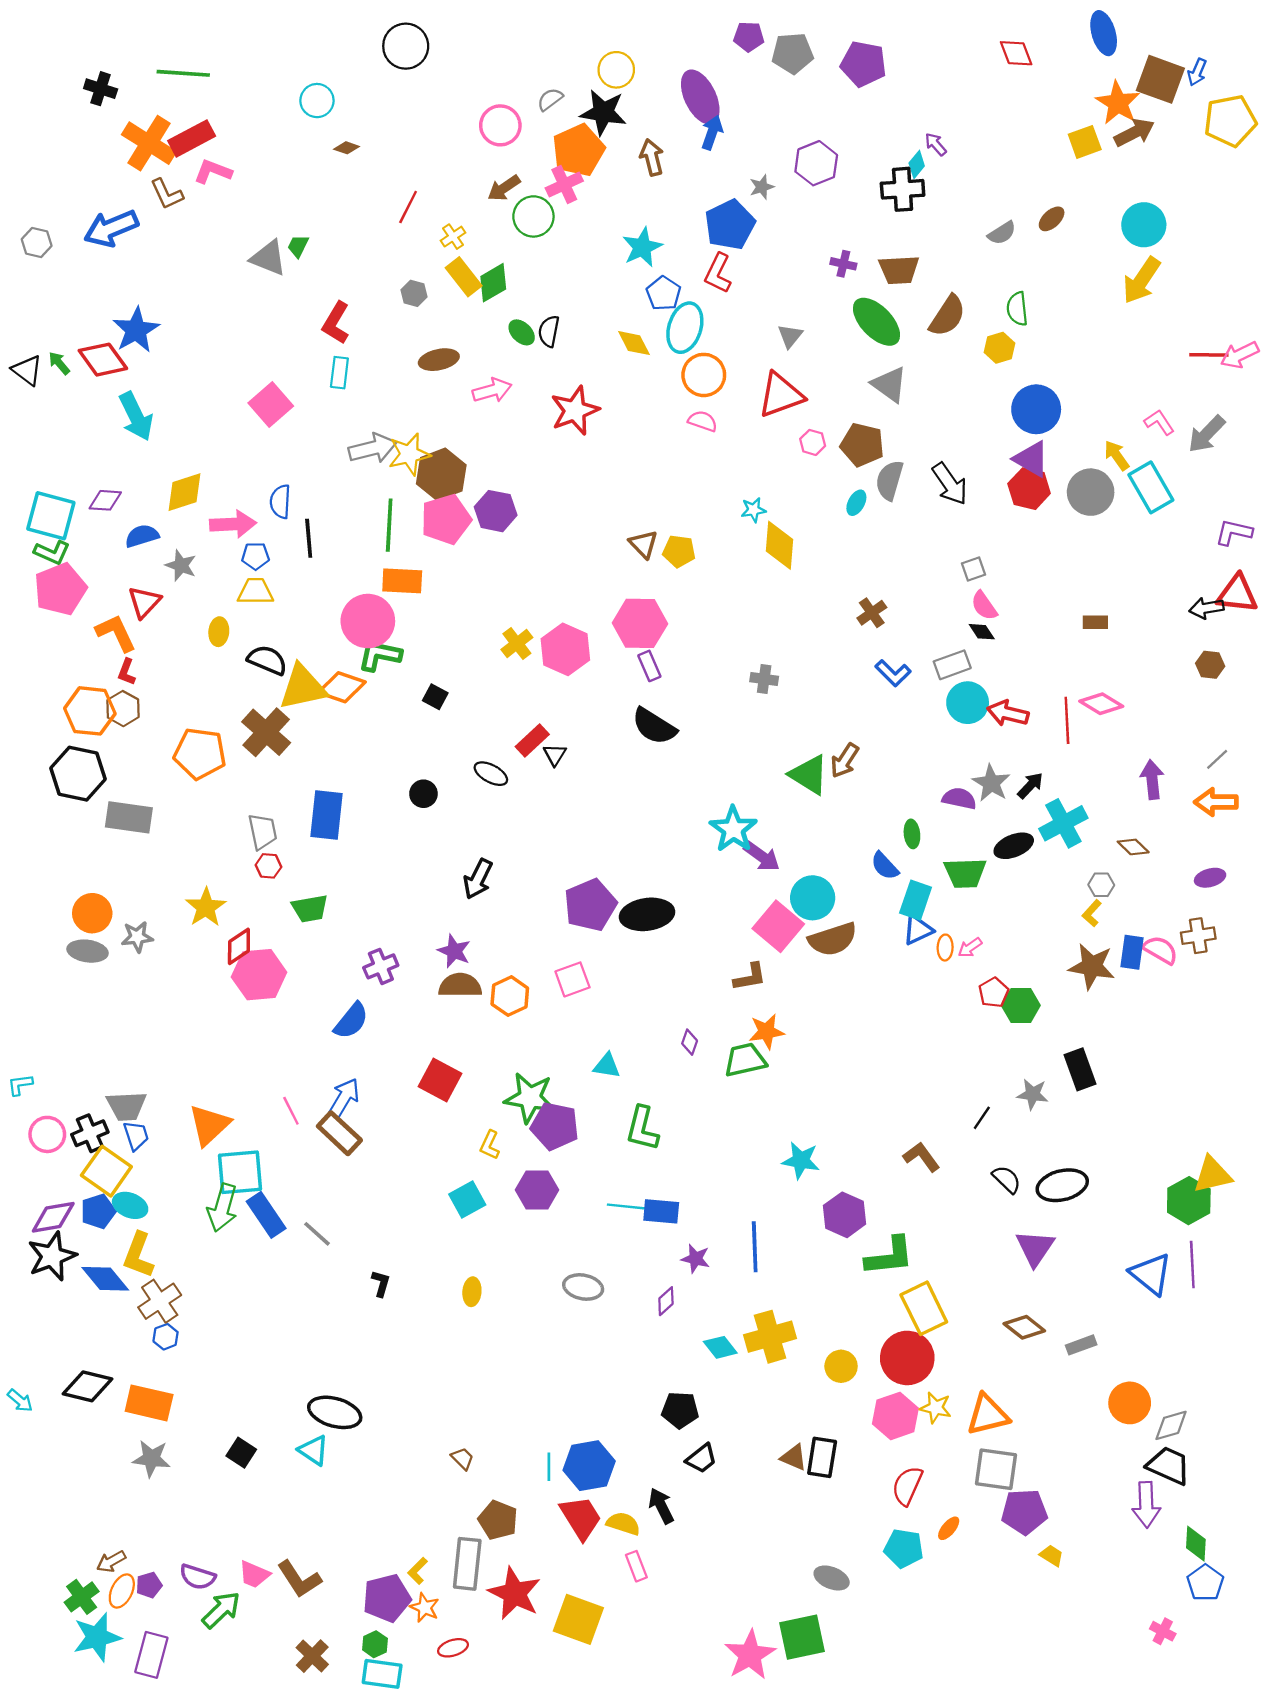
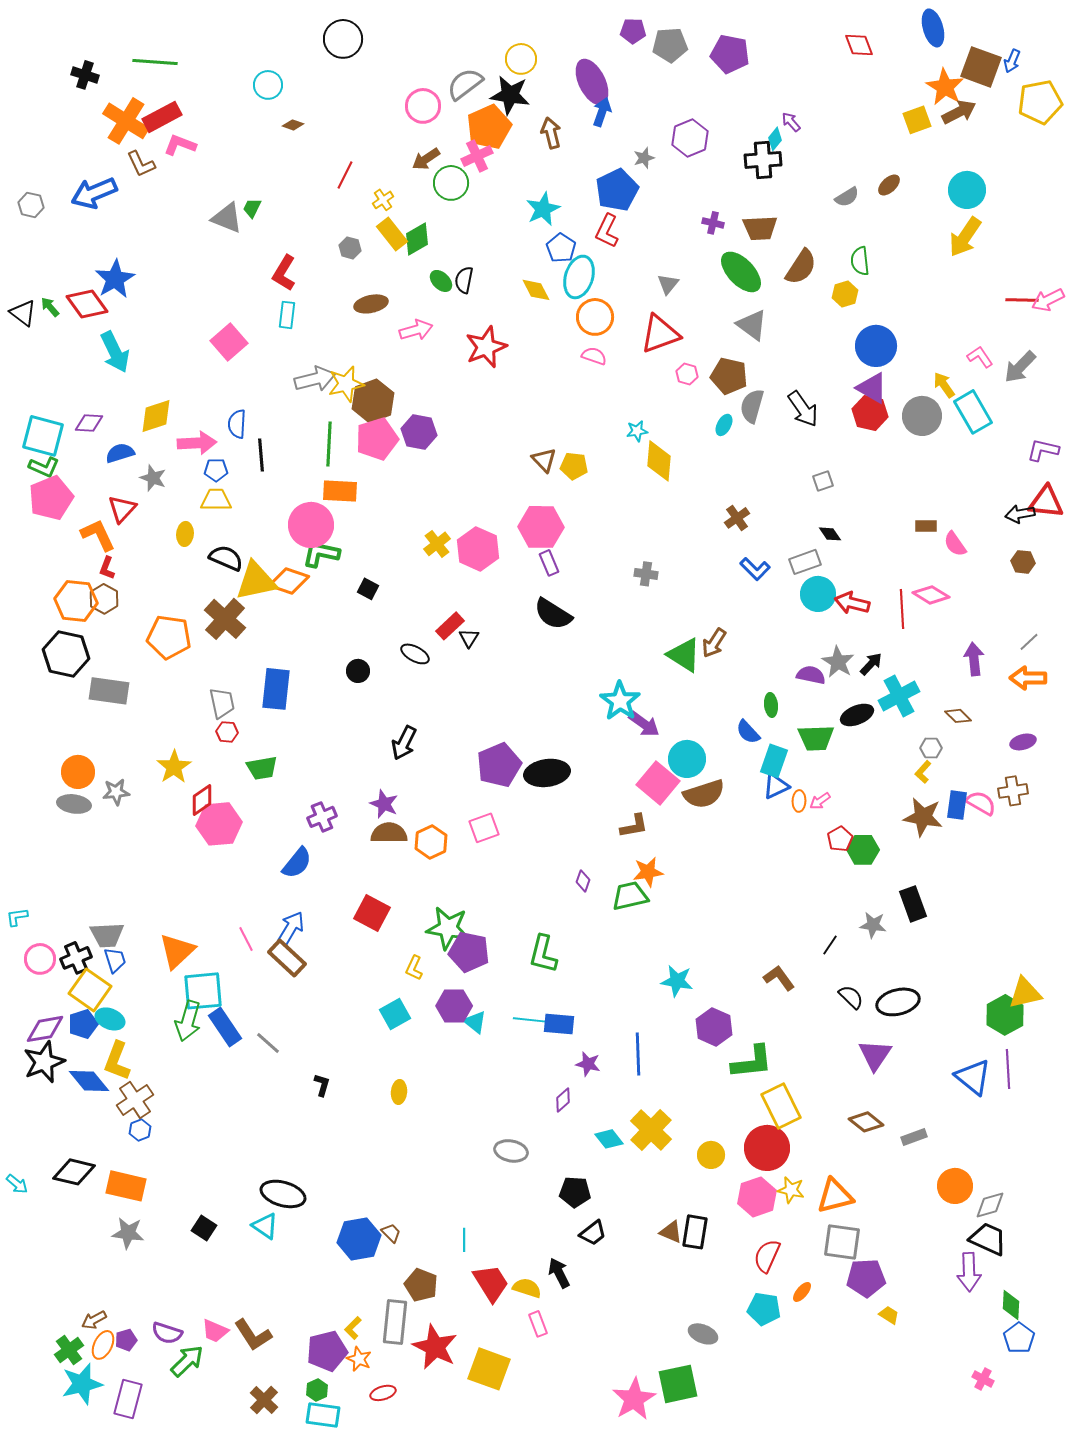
gray semicircle: (550, 99) -> (465, 84), size x1.6
pink semicircle: (984, 606) -> (955, 544), moved
cyan triangle: (607, 1066) -> (475, 1022), moved, turned 30
gray ellipse: (583, 1287) -> (511, 1151), moved
yellow cross: (770, 1337) -> (651, 1130), turned -30
blue hexagon: (589, 1466) -> (359, 1239), moved

